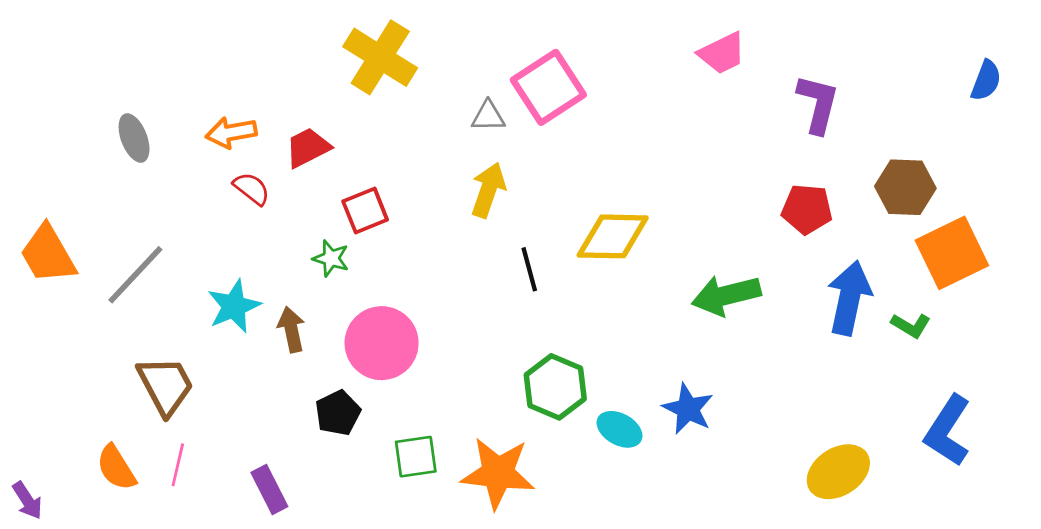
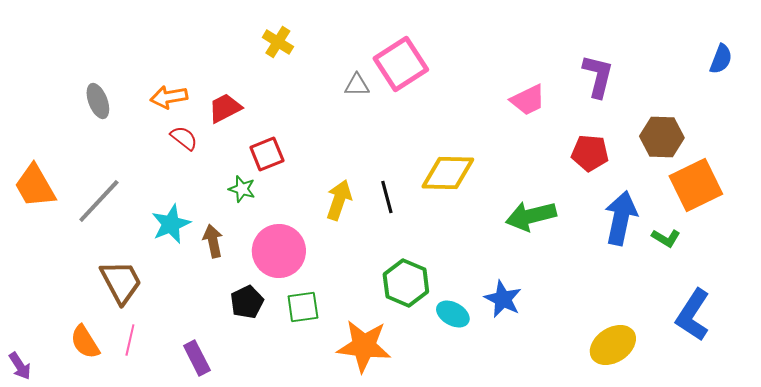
pink trapezoid: (722, 53) -> (528, 100), moved
yellow cross: (380, 57) -> (278, 42), size x0.6
yellow arrow: (488, 190) -> (339, 200), moved
green square: (416, 457) -> (303, 307), moved

